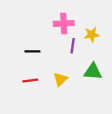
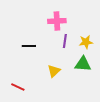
yellow star: (92, 35) -> (86, 42), moved
red line: (30, 80) -> (18, 87), moved, turned 32

